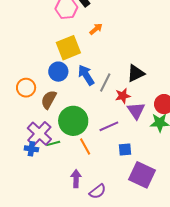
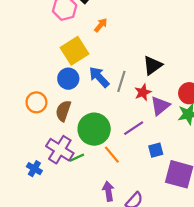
purple triangle: (136, 111) -> (160, 106), turned 36
blue cross: (31, 149) -> (34, 169), moved, turned 32

